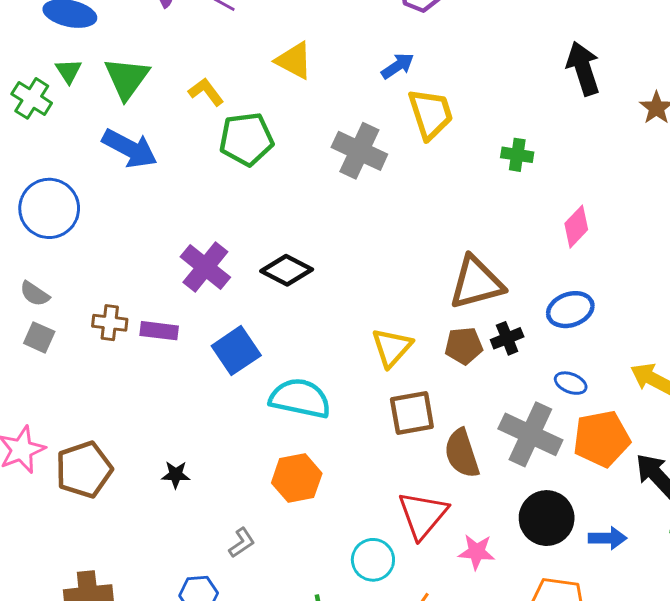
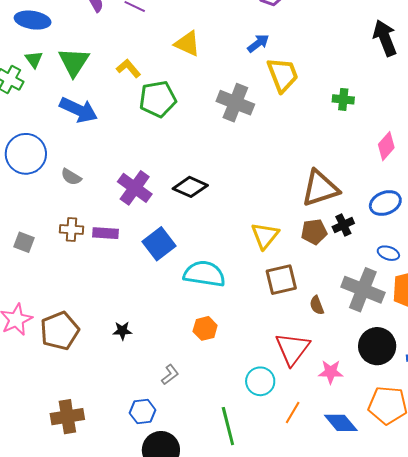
gray semicircle: (35, 294) -> (71, 177), moved
brown semicircle: (462, 453) -> (317, 305), size x0.6
orange hexagon: (297, 478) -> (205, 328), size x0.7

